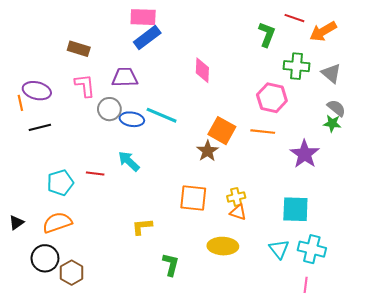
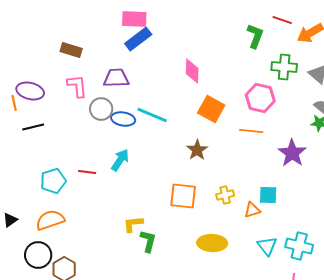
orange square: (222, 131) -> (211, 109), moved
cyan arrow: (129, 161) -> (120, 160), turned 80
cyan square: (295, 209) -> (268, 195), moved, size x0.7
orange triangle: (238, 212) -> (252, 210), moved, turned -36
green L-shape: (171, 264) -> (148, 241), moved

